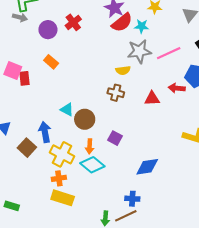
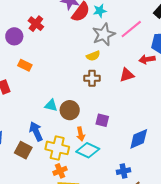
blue cross: (132, 199) -> (124, 171), moved

